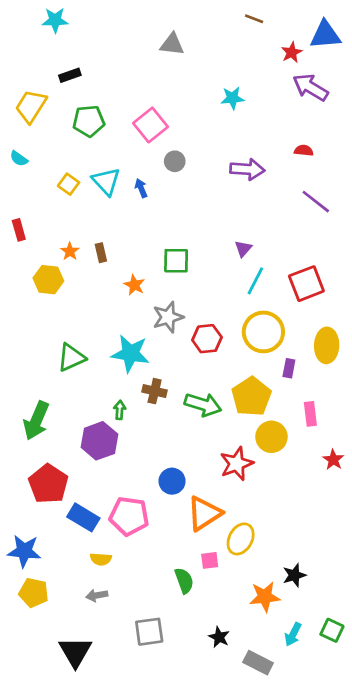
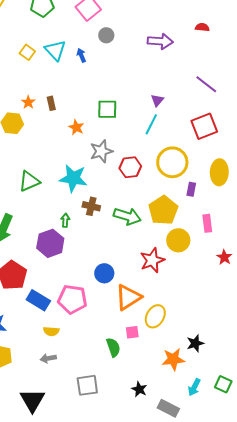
purple line: (316, 202) -> (206, 84), moved
cyan line: (255, 281) -> (151, 124), moved

